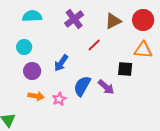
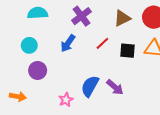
blue arrow: (61, 63) -> (68, 43), moved
black square: (125, 69) -> (127, 51), moved
orange arrow: (36, 96) -> (18, 97), moved

